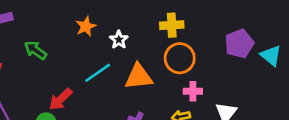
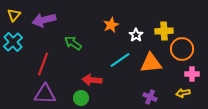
yellow cross: (172, 25) -> (164, 31), moved
red arrow: (61, 99) -> (92, 80), turned 48

